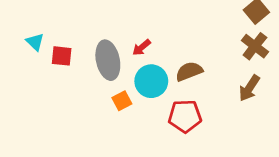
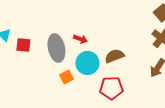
red arrow: (141, 48) -> (80, 39), turned -120

